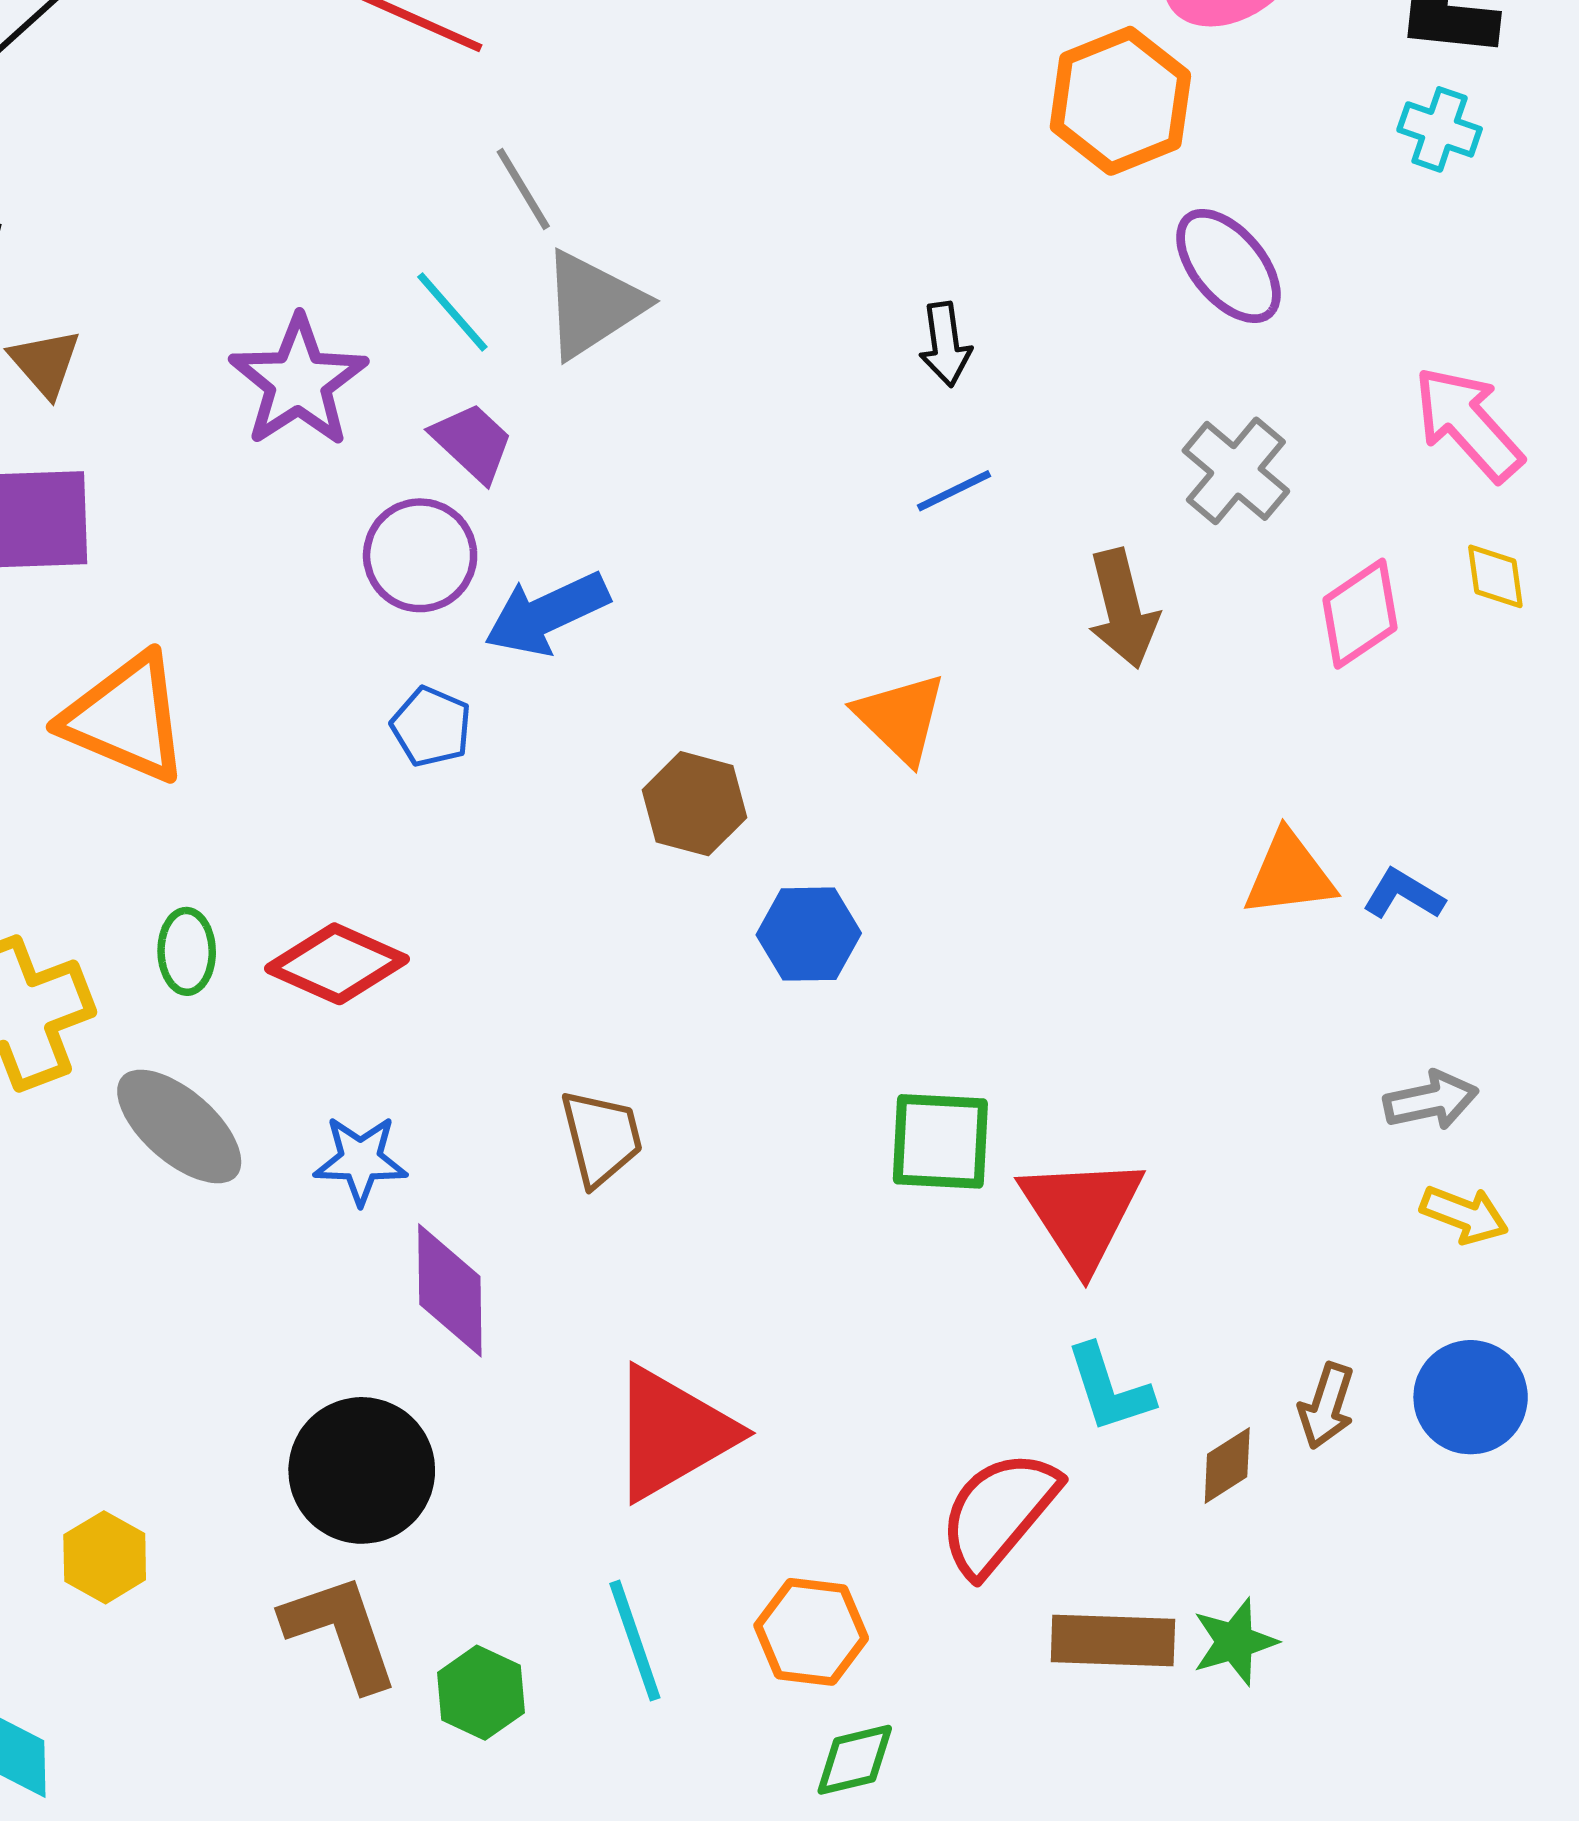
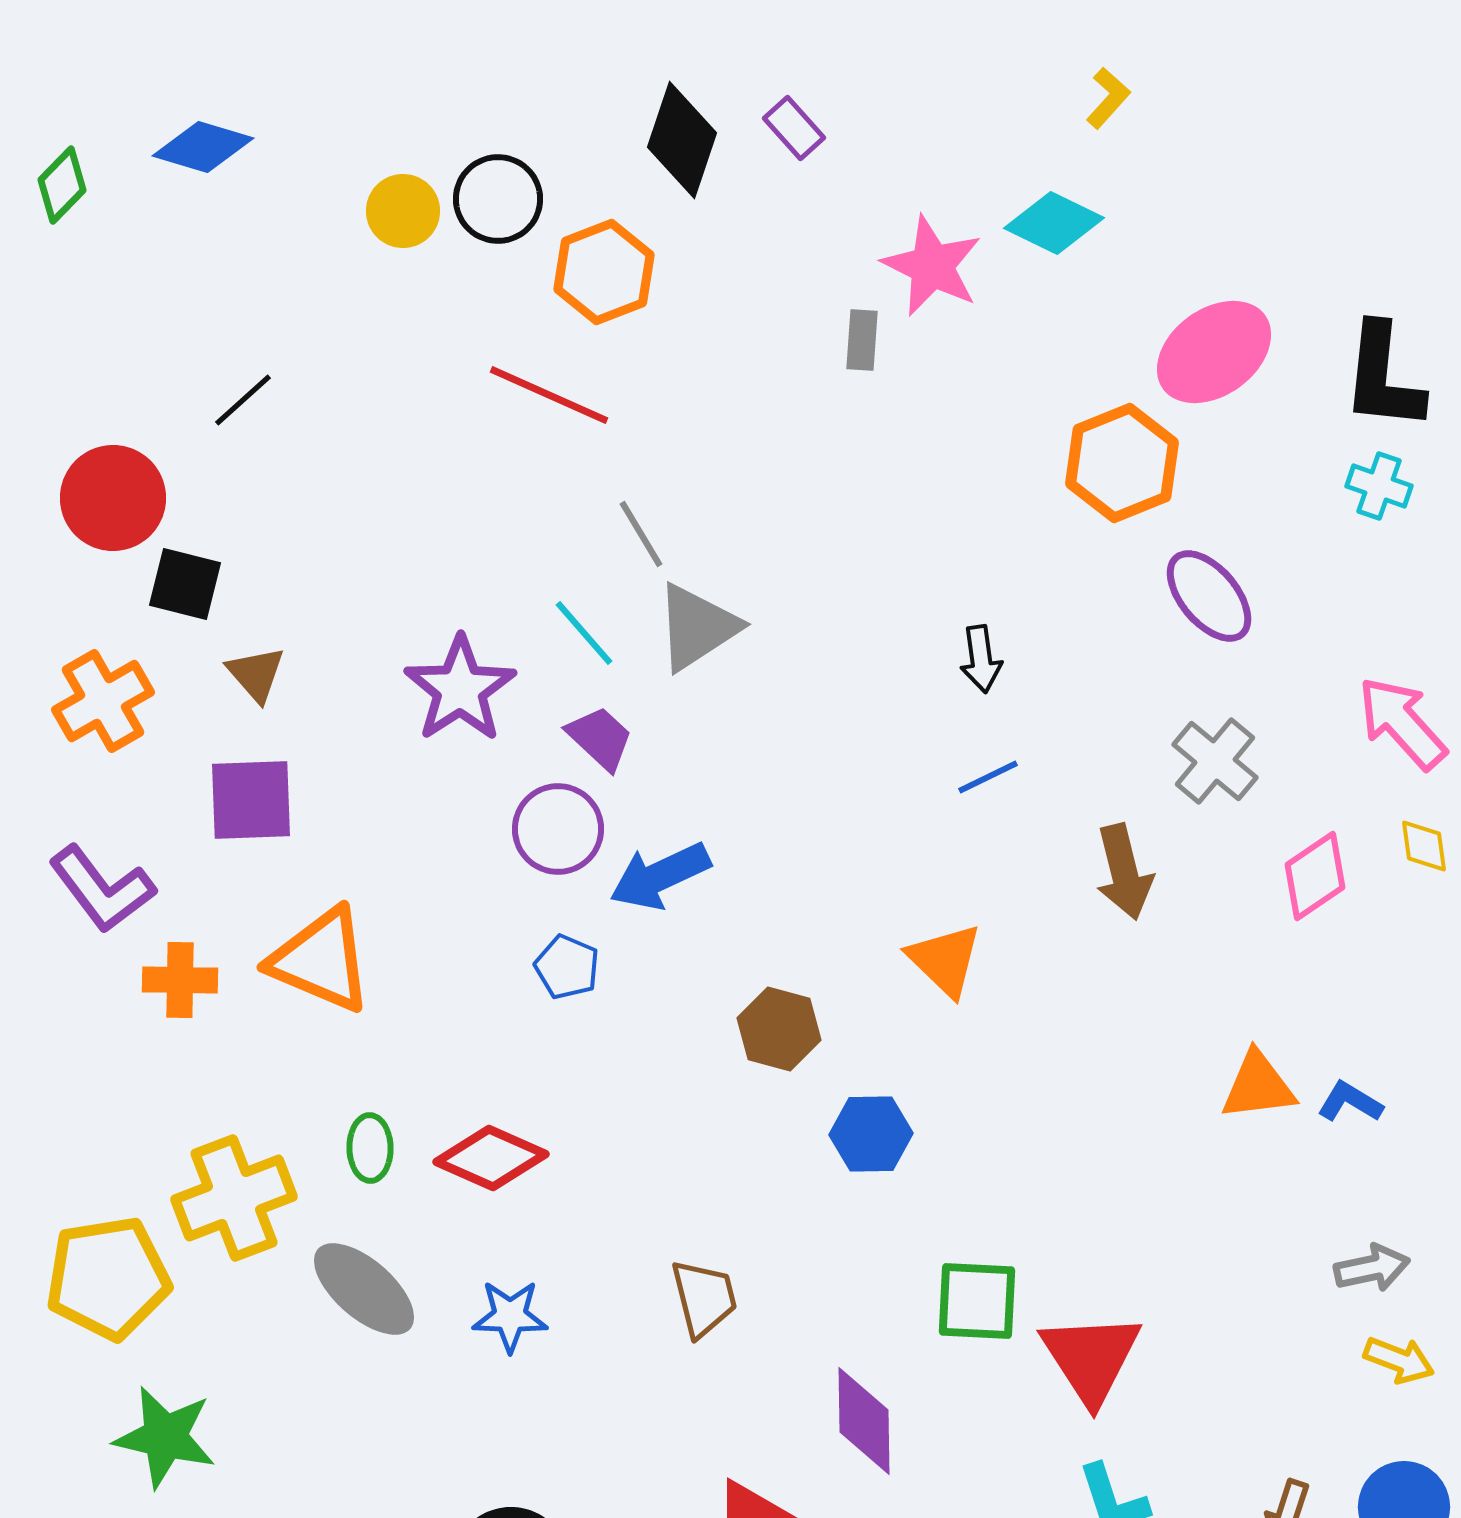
purple diamond: (450, 1290) -> (864, 1421), moved

